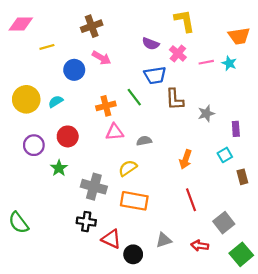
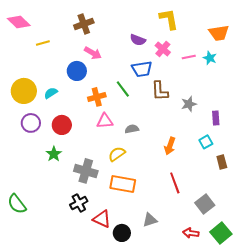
pink diamond: (21, 24) -> (19, 22), turned 45
blue circle: (74, 70) -> (77, 71), moved
purple circle: (34, 145) -> (31, 123), moved
black cross: (86, 222) -> (79, 203), turned -36
red arrow: (200, 246) -> (191, 233), moved

